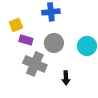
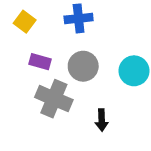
yellow square: (16, 25) -> (25, 22), moved, turned -32

